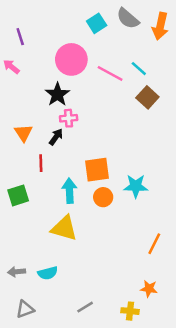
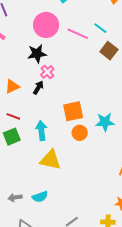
black star: (57, 94) -> (37, 54), turned 30
pink cross: (69, 118) -> (47, 72), turned -32
orange triangle: (23, 133) -> (12, 86), turned 42
red line: (41, 163) -> (13, 116), moved, turned -64
cyan arrow: (69, 191) -> (41, 131), moved

